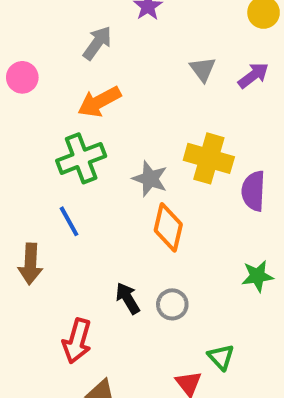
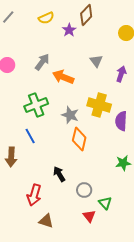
gray arrow: (97, 43) -> (42, 62), moved
purple arrow: (253, 75) -> (121, 74), moved, turned -35
orange arrow: (99, 102) -> (63, 77), moved, turned 50
gray circle: (172, 304) -> (84, 190), moved

